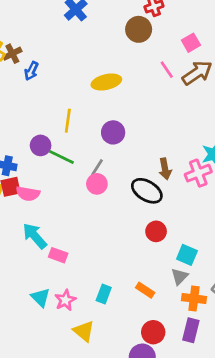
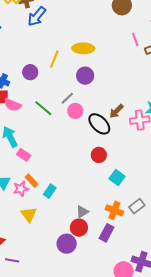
blue arrow: (31, 71) -> (37, 17), size x1.5
yellow ellipse: (106, 82) -> (83, 48), moved
green line: (61, 157) -> (43, 108), moved
brown arrow: (165, 169) -> (116, 111), turned 42
pink circle: (97, 184) -> (75, 111), moved
gray triangle: (180, 276) -> (82, 212), moved
orange rectangle: (145, 290) -> (32, 181), moved

